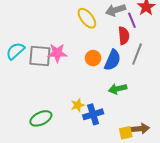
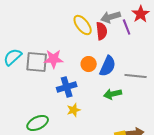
red semicircle: (124, 36) -> (102, 31), moved
gray line: (137, 54) -> (136, 76), moved, turned 75
blue cross: (93, 114) -> (67, 87), moved

